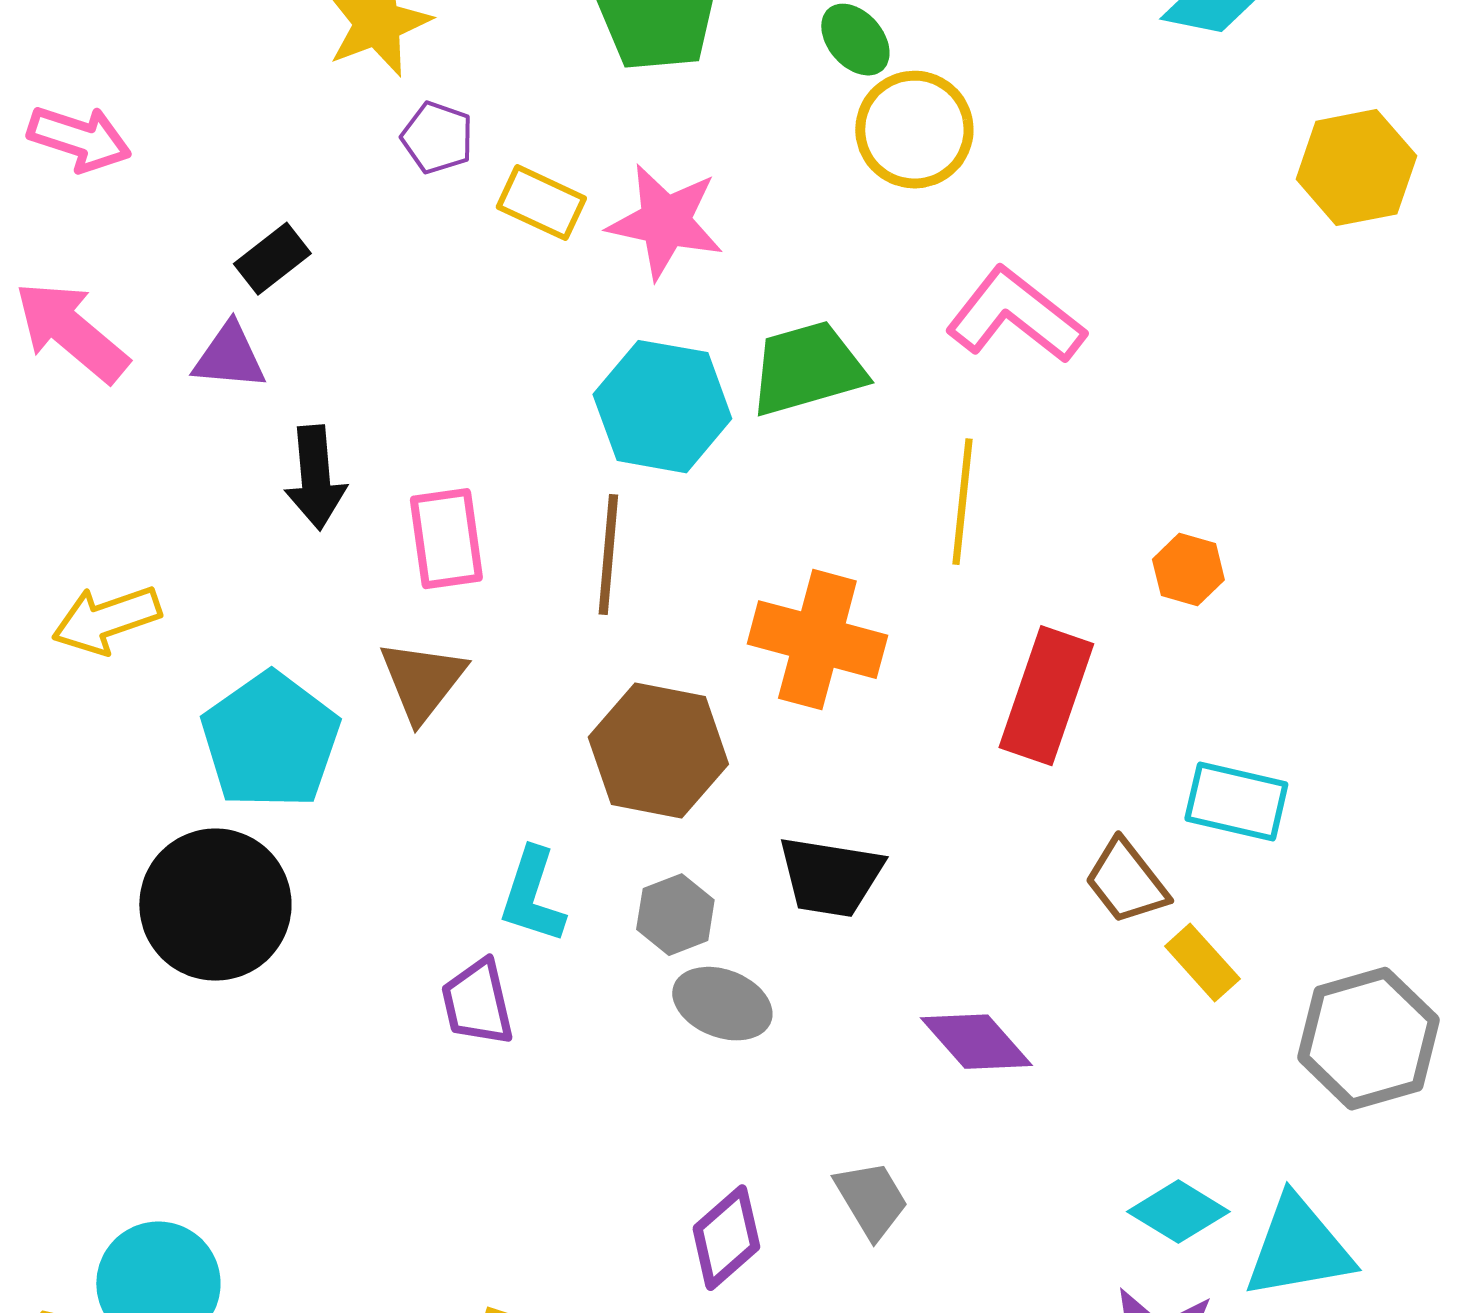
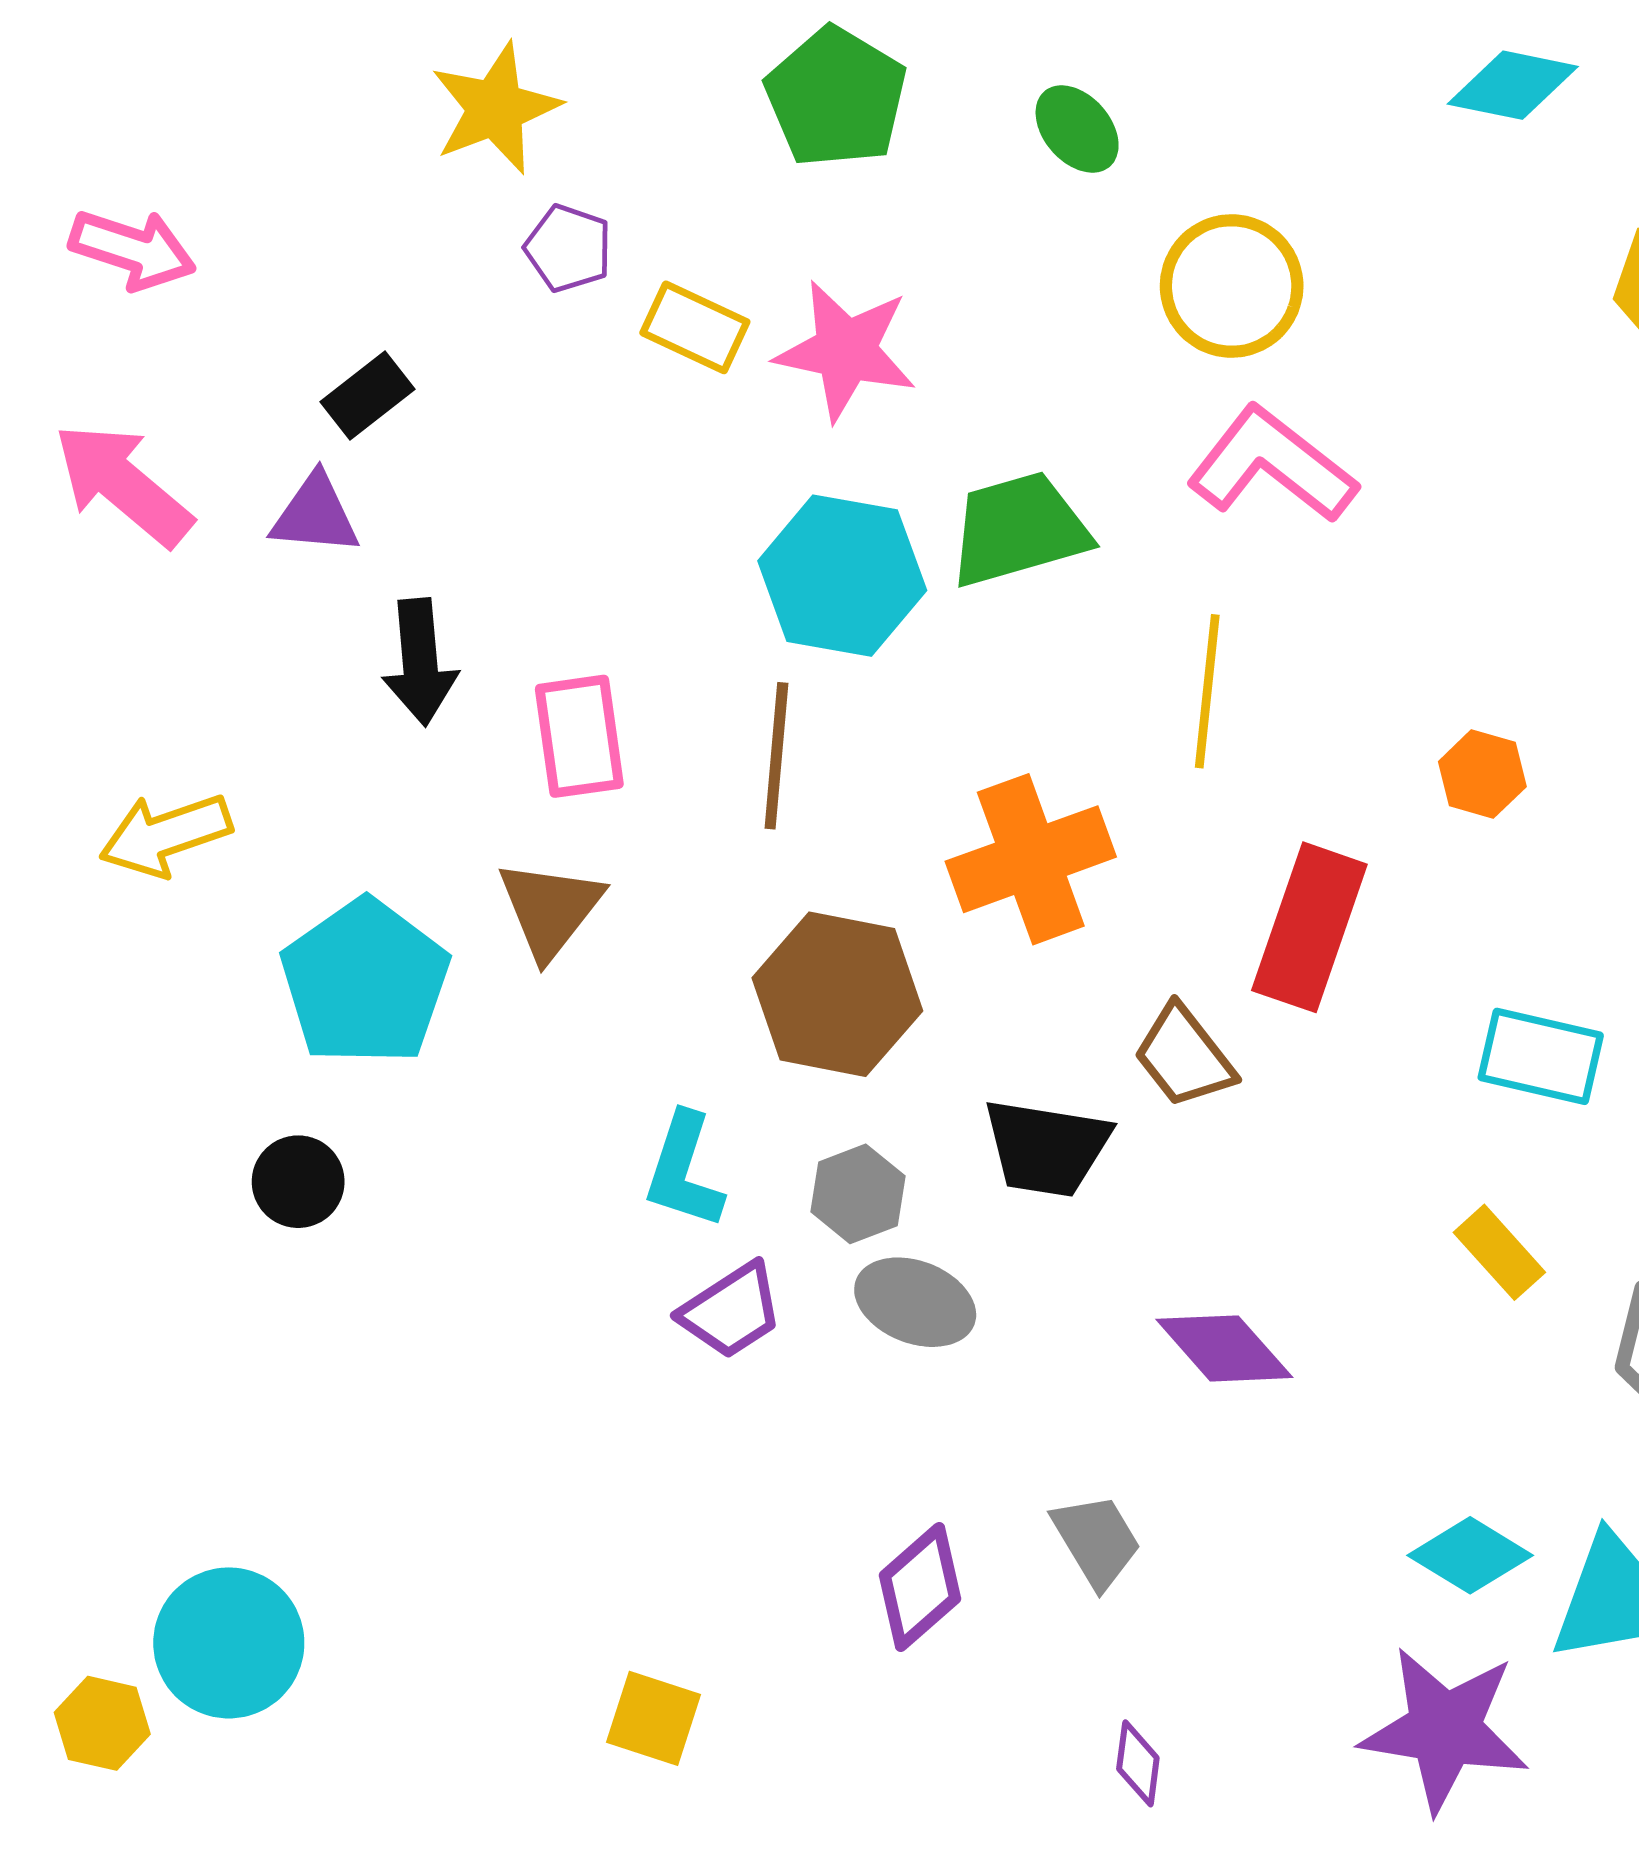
yellow circle: (914, 130) -> (1232, 286), moved
orange cross: (817, 640) -> (1031, 859), turned -35
brown trapezoid: (1126, 882) -> (1184, 1056), moved
black circle: (215, 905) -> (298, 1182), size x0.5
purple trapezoid: (477, 1003) -> (731, 1311), moved, turned -110

